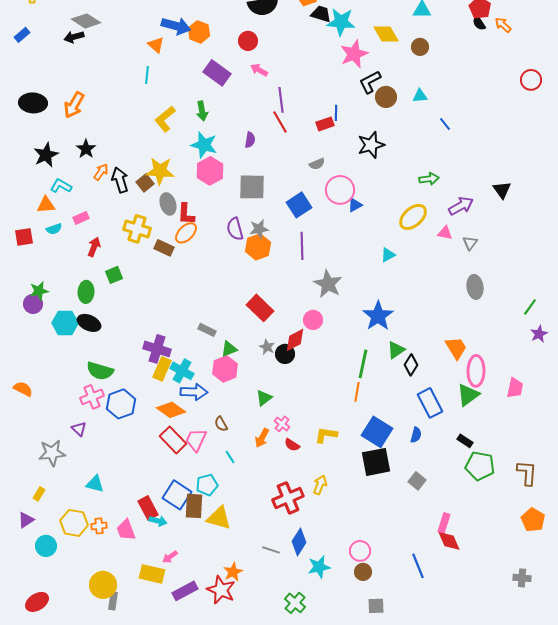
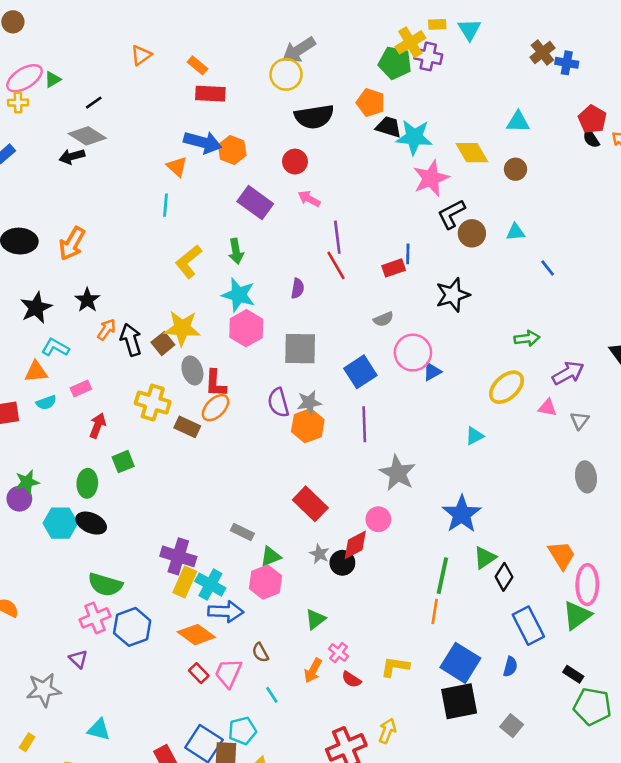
red rectangle: (173, 440) -> (199, 673), size x0.6

